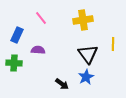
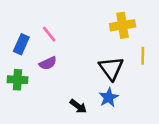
pink line: (41, 18) -> (49, 34), moved
yellow cross: (83, 20) -> (123, 25), moved
purple semicircle: (38, 50) -> (48, 63), turned 152

